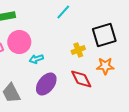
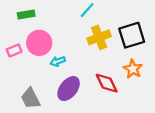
yellow cross: (78, 50) -> (99, 37), moved, size x1.5
orange star: (105, 66) -> (133, 69), turned 30

